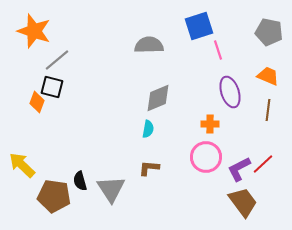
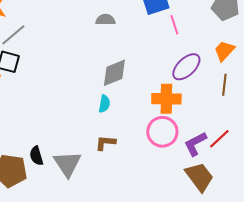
gray semicircle: (149, 45) -> (105, 20), size x0.7
orange trapezoid: (268, 76) -> (224, 51), turned -70
purple ellipse: (230, 92) -> (186, 67), turned 64
orange cross: (210, 124) -> (166, 99), size x1.6

